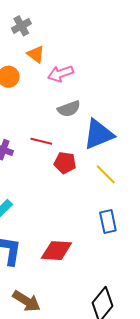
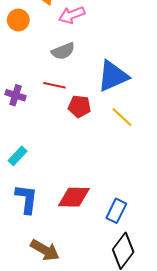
gray semicircle: (69, 109) -> (63, 51), moved
blue rectangle: (108, 221) -> (116, 211), moved, turned 40

